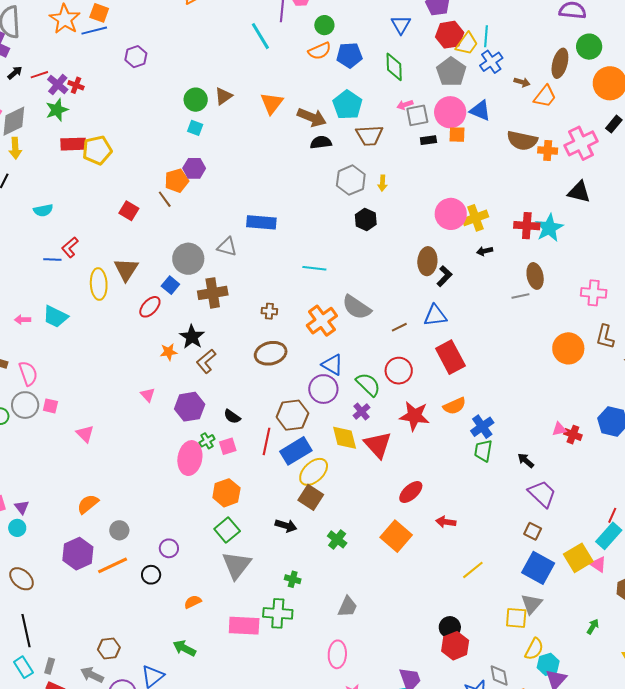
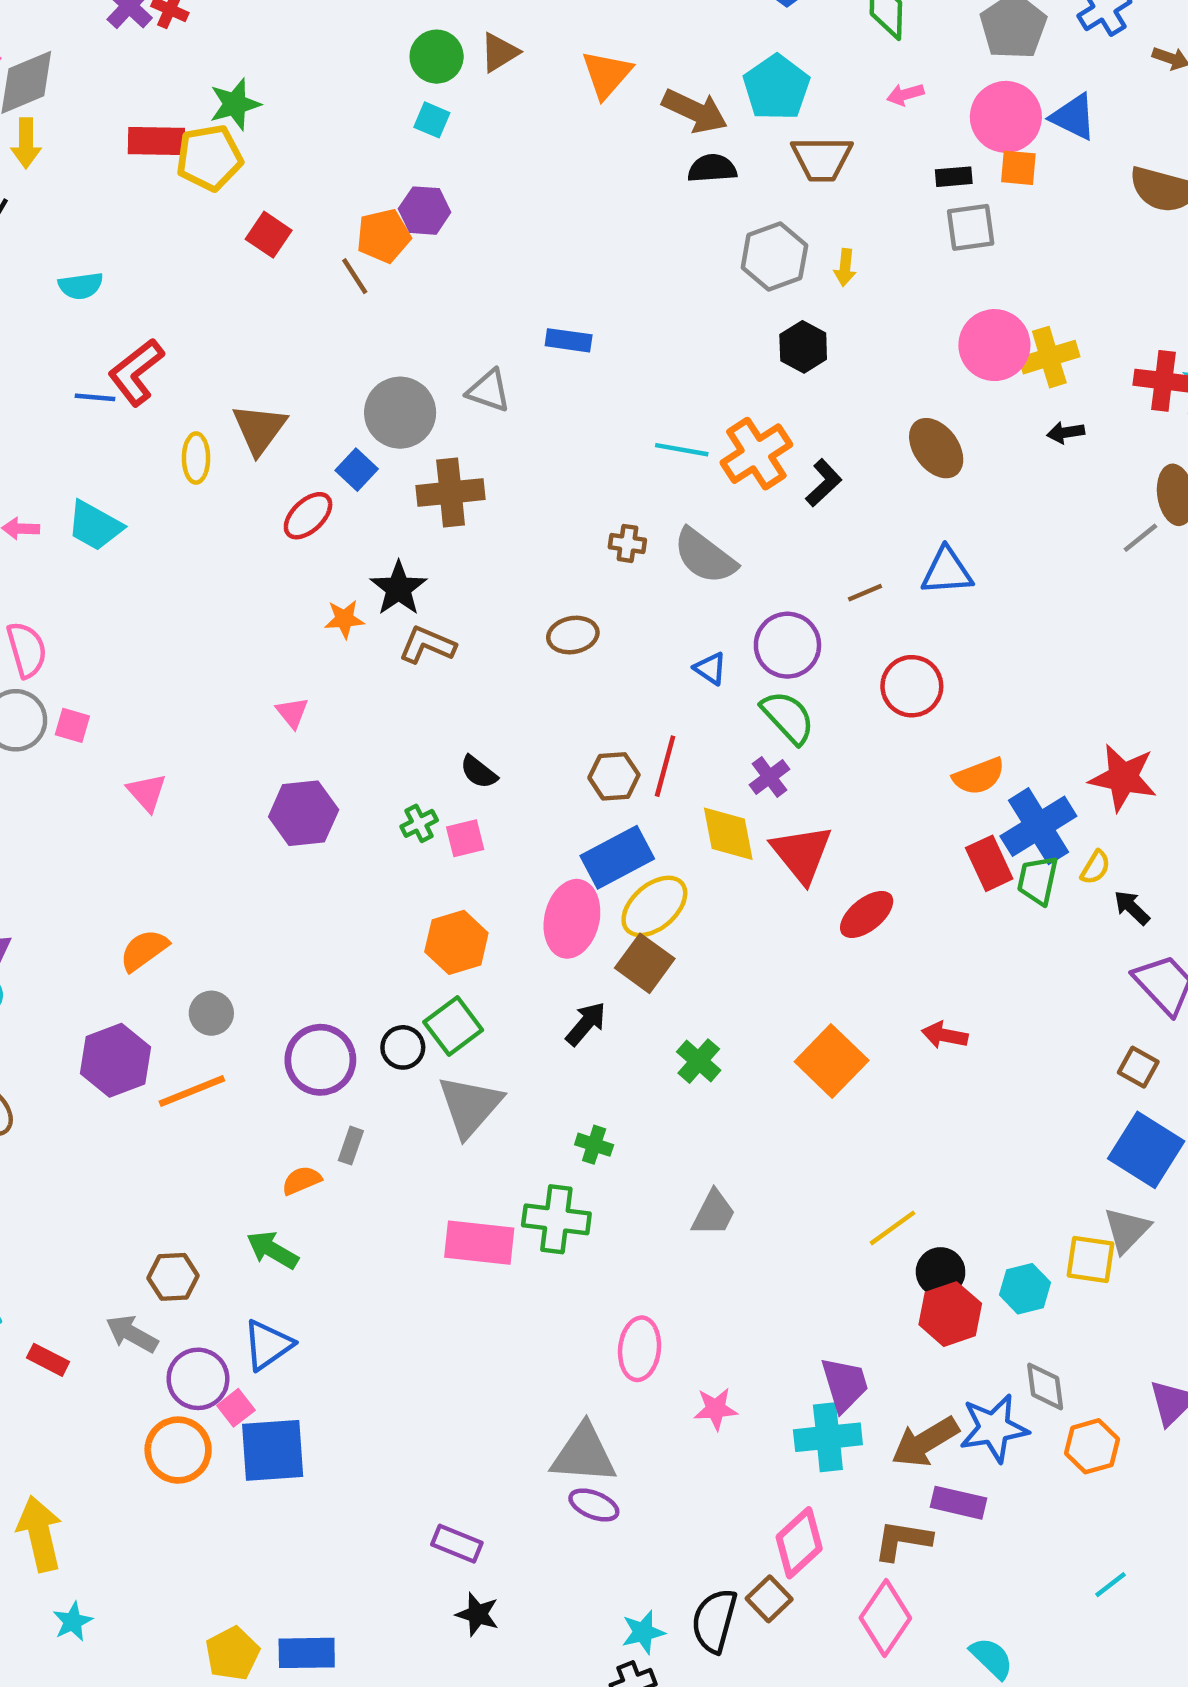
green star: (57, 110) -> (235, 104), moved
gray square: (417, 115) -> (971, 227), moved
red square: (129, 211) -> (269, 235), moved
blue rectangle: (261, 222) -> (569, 340), size x0.7
red L-shape: (70, 247) -> (136, 372), size x1.4
brown ellipse: (427, 261) -> (936, 448), turned -44
black L-shape: (444, 276) -> (824, 483), moved
yellow ellipse: (99, 284) -> (196, 458), size x0.7
gray line: (520, 296) -> (1140, 538), turned -30
gray semicircle: (357, 307) -> (705, 556), moved
brown cross: (269, 311) -> (627, 543), moved
orange cross: (322, 321) -> (756, 454), moved
brown ellipse: (271, 353) -> (573, 635), size x0.7
red rectangle: (450, 357) -> (989, 863), moved, size x0.7
brown L-shape: (206, 361) -> (427, 645), turned 60
blue triangle: (332, 365) -> (710, 668), size x0.7
red circle: (399, 371) -> (912, 686), moved
purple circle: (323, 389) -> (787, 645), moved
purple hexagon: (190, 407) -> (304, 813), moved
brown hexagon: (292, 415) -> (614, 776), size x0.7
red star: (414, 416) -> (1123, 778), moved
blue cross: (482, 427) -> (1038, 826), size x1.4
red line: (266, 441) -> (665, 766), moved
pink ellipse: (190, 458) -> (572, 919), moved
red ellipse: (411, 492) -> (867, 914), moved
black arrow: (286, 526) -> (586, 1024), turned -70
purple circle: (169, 548) -> (320, 1060), size x1.6
yellow line: (473, 570) -> (892, 1228), moved
black circle: (151, 575) -> (403, 1047), moved
orange semicircle: (193, 602) -> (302, 1180), moved
green arrow: (184, 648) -> (273, 1250), moved
yellow semicircle: (534, 649) -> (1095, 867), moved, size x0.7
pink ellipse: (337, 654) -> (640, 1349), moved
cyan hexagon: (548, 664) -> (1025, 1289), moved
gray rectangle: (50, 666) -> (351, 1146), moved

